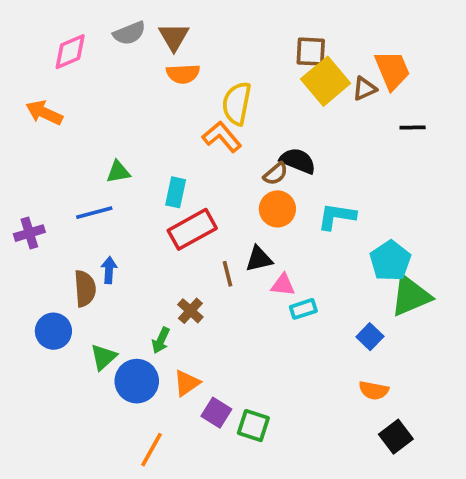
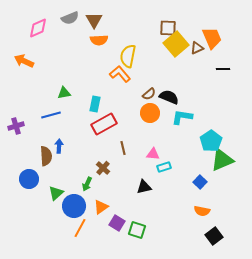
black semicircle: (298, 161) -> (169, 97), moved
black triangle: (259, 259) -> (144, 187), moved
orange line: (152, 450) -> (80, 228), moved

